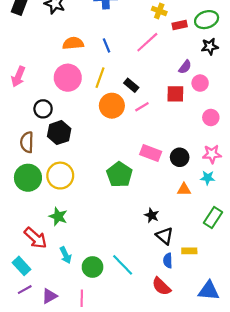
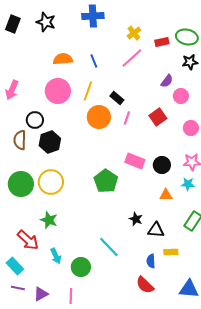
yellow cross: (159, 11) -> (134, 33), moved, turned 32
green ellipse: (207, 20) -> (187, 37), turned 30
red square: (175, 94) -> (158, 117), moved, turned -36
pink line: (142, 107) -> (127, 118), turned -40
brown semicircle: (27, 142) -> (20, 140), moved
black triangle: (165, 236) -> (156, 230), moved, turned -36
cyan line: (123, 265) -> (109, 247), moved
purple line: (25, 290) -> (18, 288), turned 40

